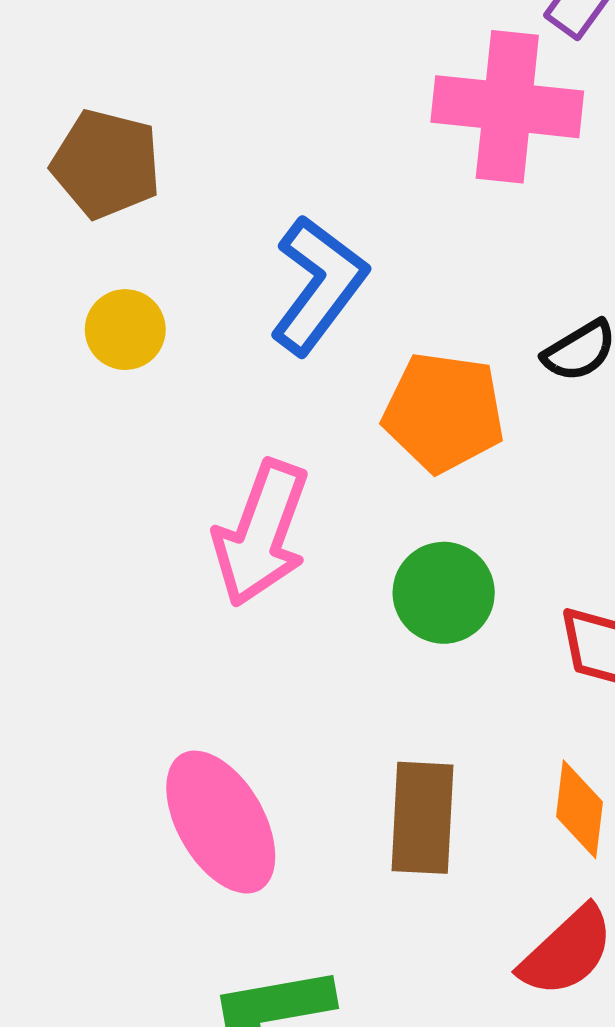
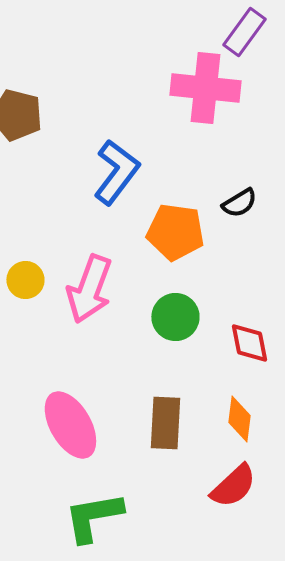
yellow circle: (125, 330) -> (25, 280), moved

